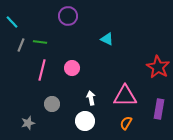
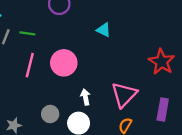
pink circle: (72, 68) -> (64, 63), size x1.5
pink triangle: (125, 96) -> (124, 95), turned -45
gray circle: (52, 104) -> (50, 114), moved

